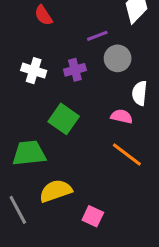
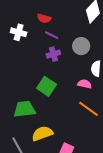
red semicircle: (43, 15) -> (44, 18), moved, turned -40
purple line: (97, 36) -> (52, 35), moved, turned 48
white cross: (34, 71) -> (19, 32), moved

